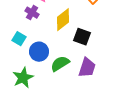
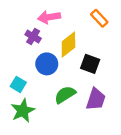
cyan square: (19, 39) -> (18, 84), moved
blue circle: (39, 52) -> (47, 64), moved

